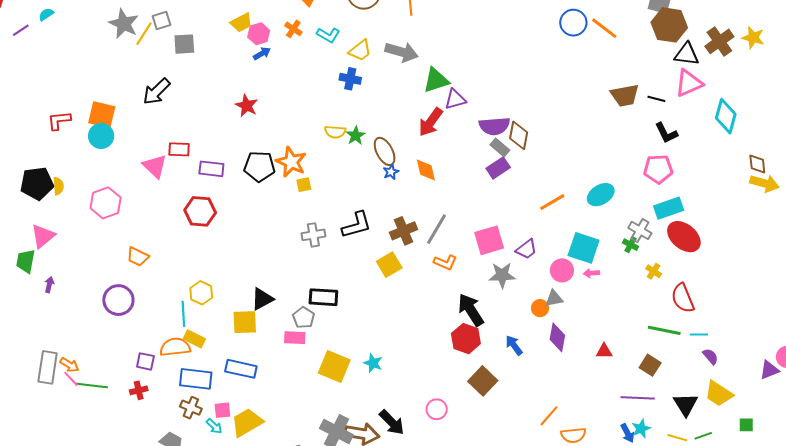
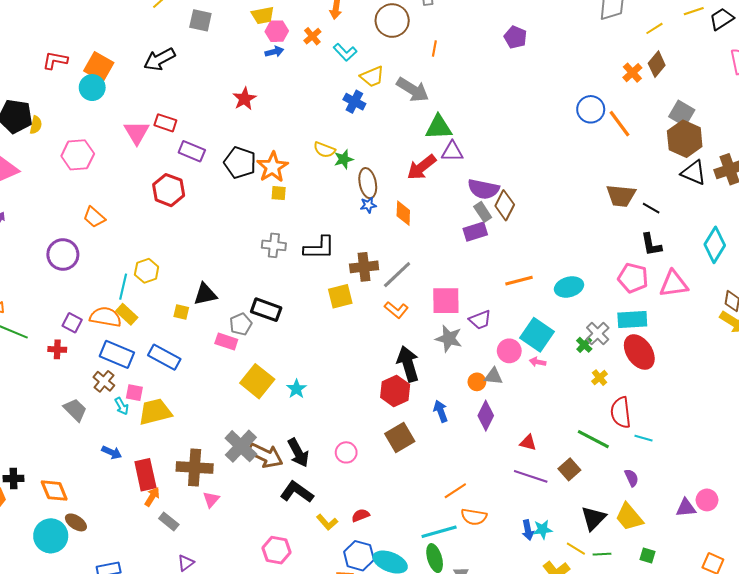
pink triangle: (689, 83) -> (674, 284), moved
yellow square: (245, 322) -> (181, 312), size x0.6
cyan line: (699, 335) -> (643, 438), moved
purple line: (638, 398) -> (531, 476), moved

